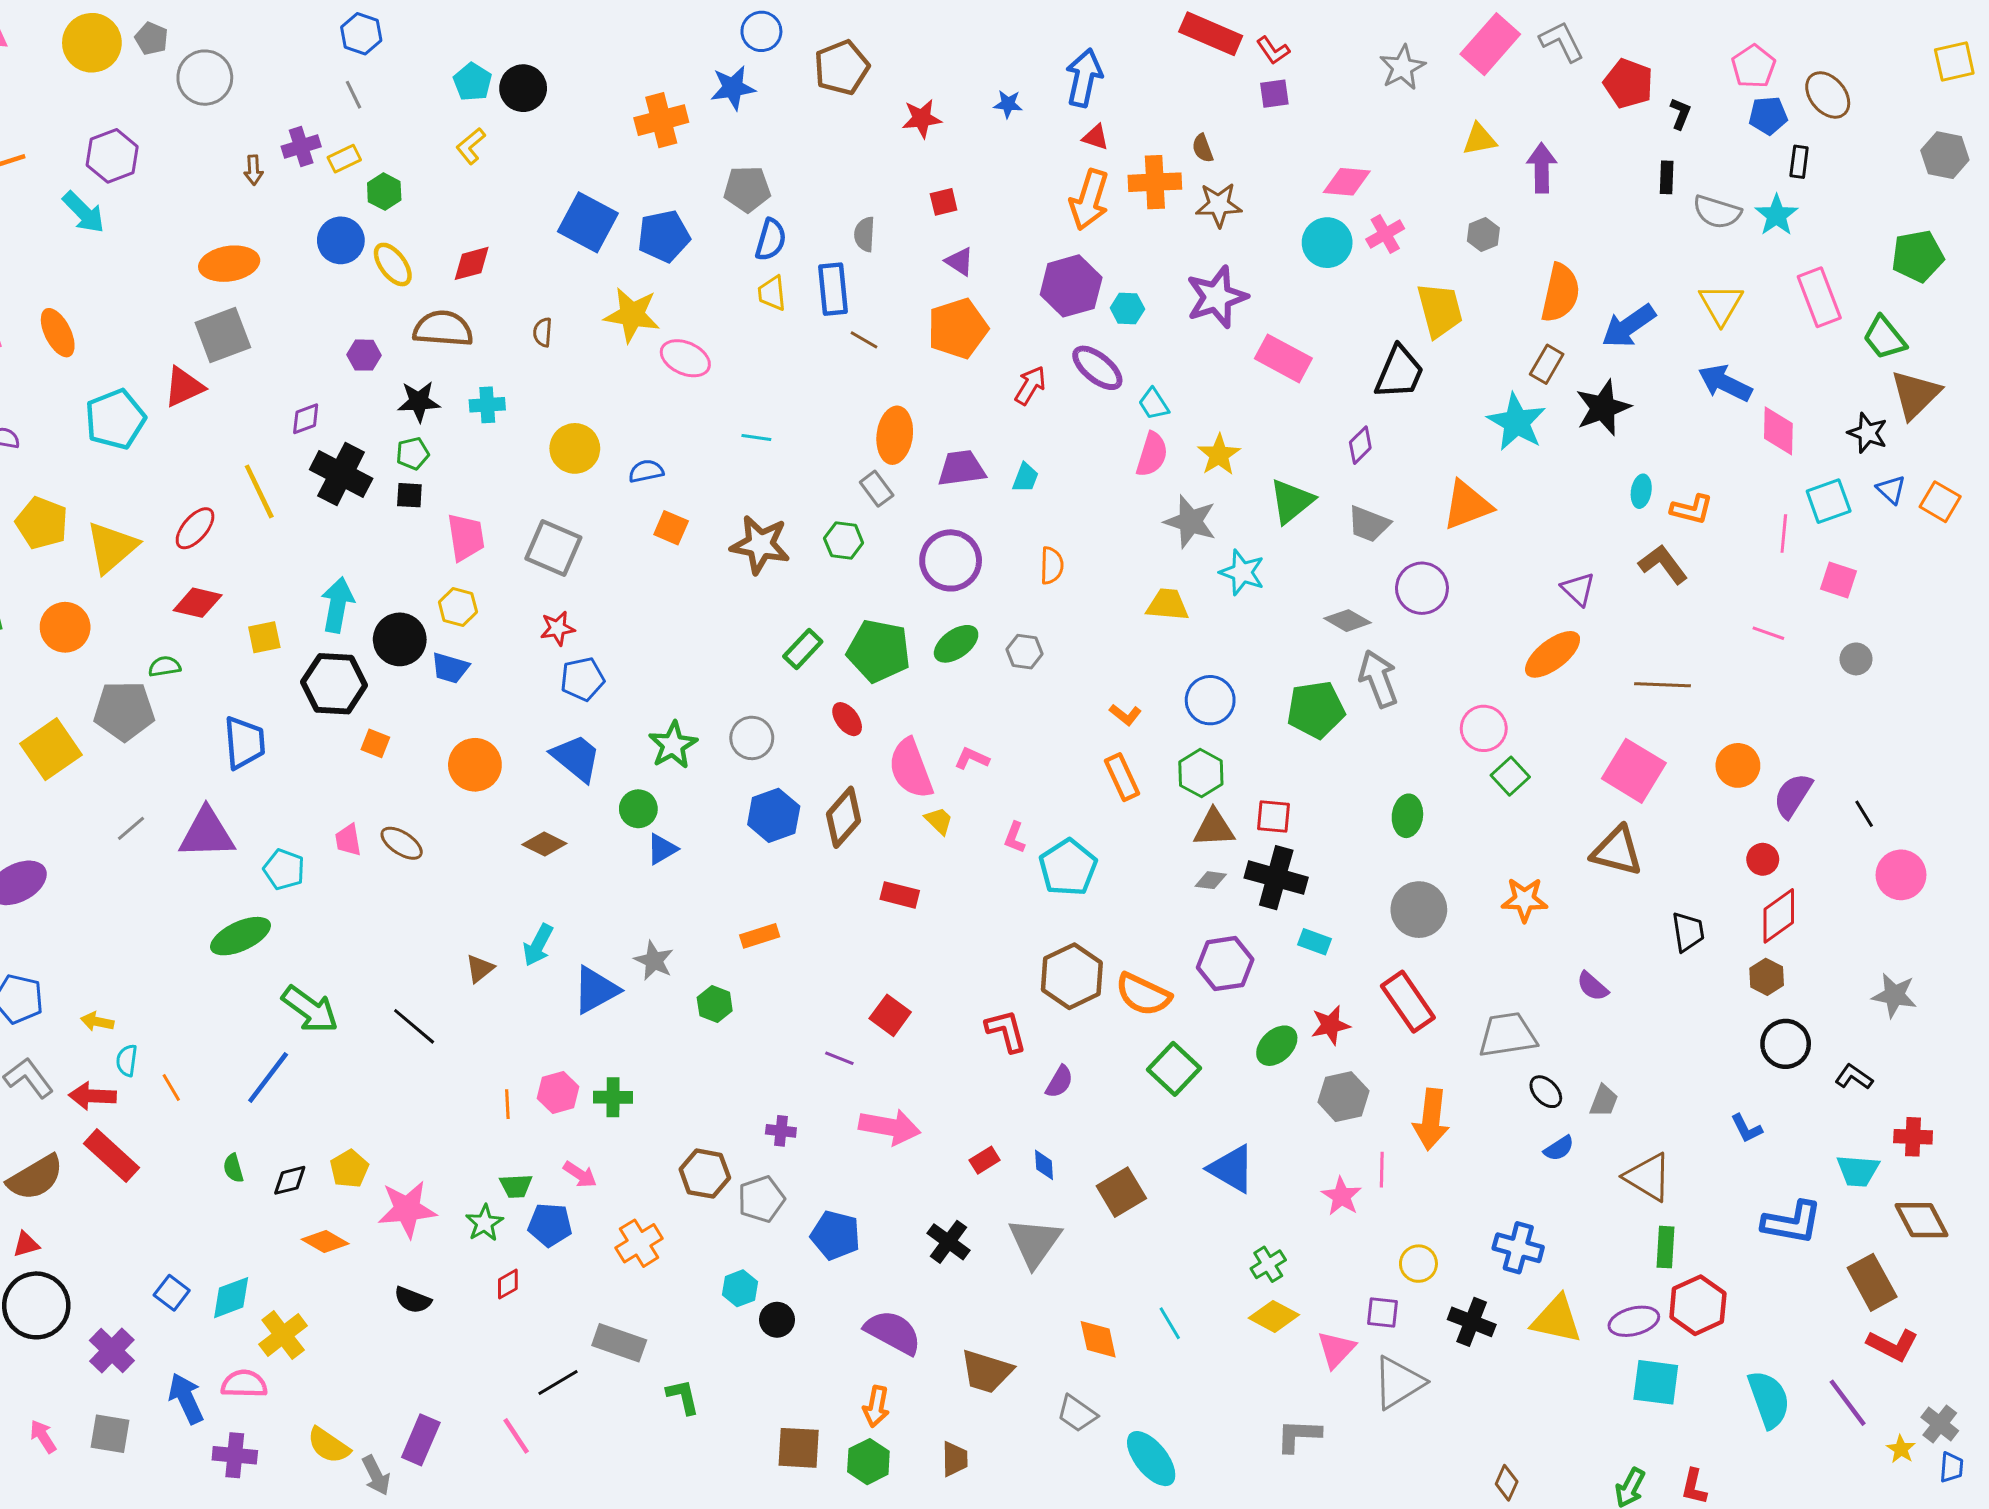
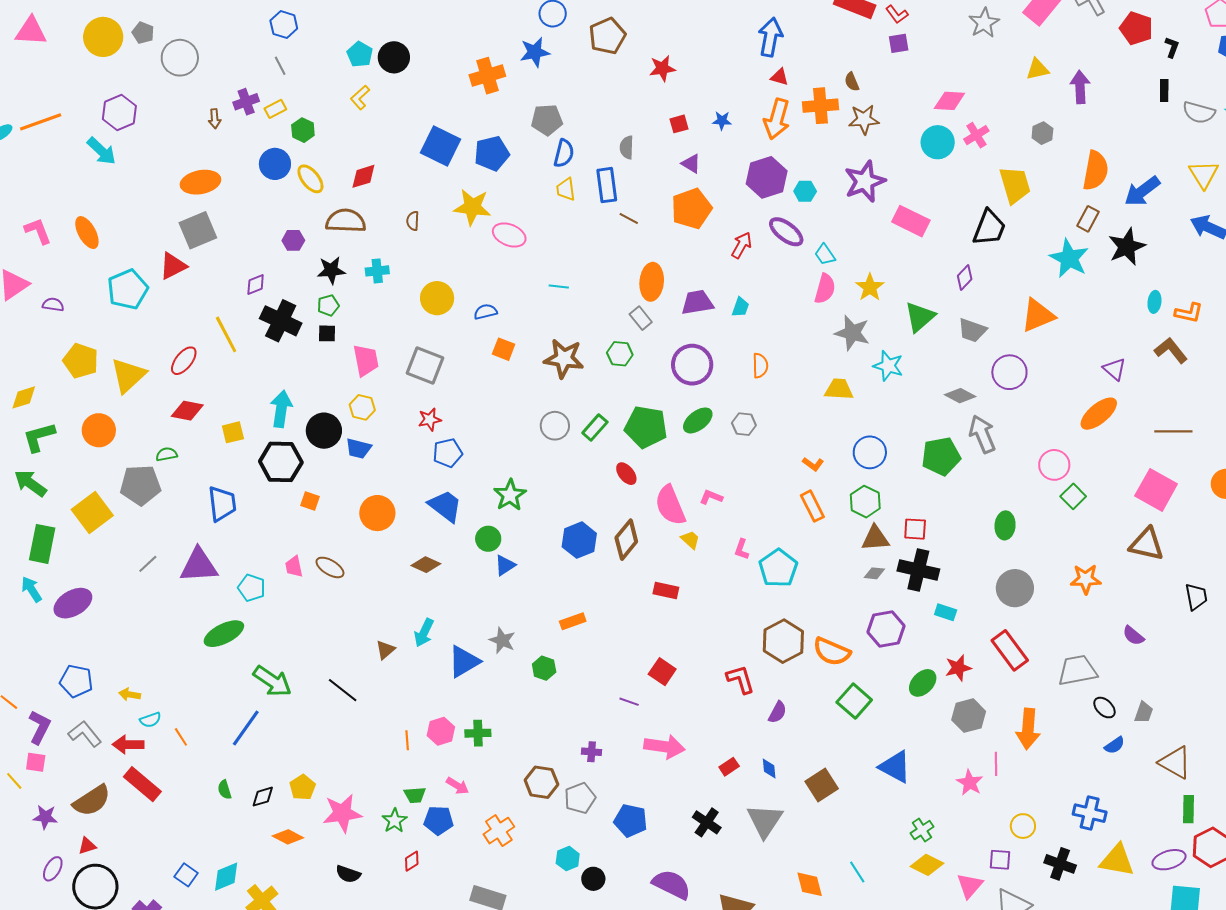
blue star: (1008, 104) -> (722, 121), moved
gray circle: (752, 738) -> (555, 426), moved
cyan semicircle: (127, 1060) -> (150, 720), turned -115

